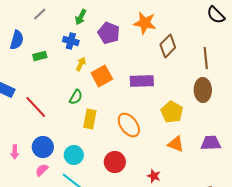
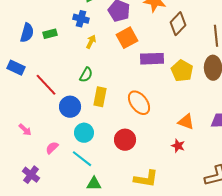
blue semicircle: (17, 40) -> (27, 33), moved
orange square: (102, 76) -> (127, 38), moved
yellow pentagon: (172, 112) -> (182, 71), moved
blue circle: (43, 147) -> (70, 107), moved
pink arrow: (15, 152) -> (25, 130), turned -48
red star: (154, 176) -> (178, 146), moved

